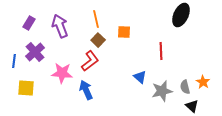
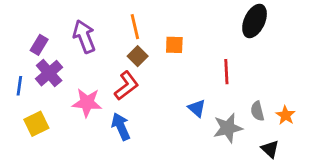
purple rectangle: (29, 23) -> (39, 45), moved
gray semicircle: (185, 87) -> (257, 111), moved
yellow square: (26, 88) -> (36, 124), turned -30

